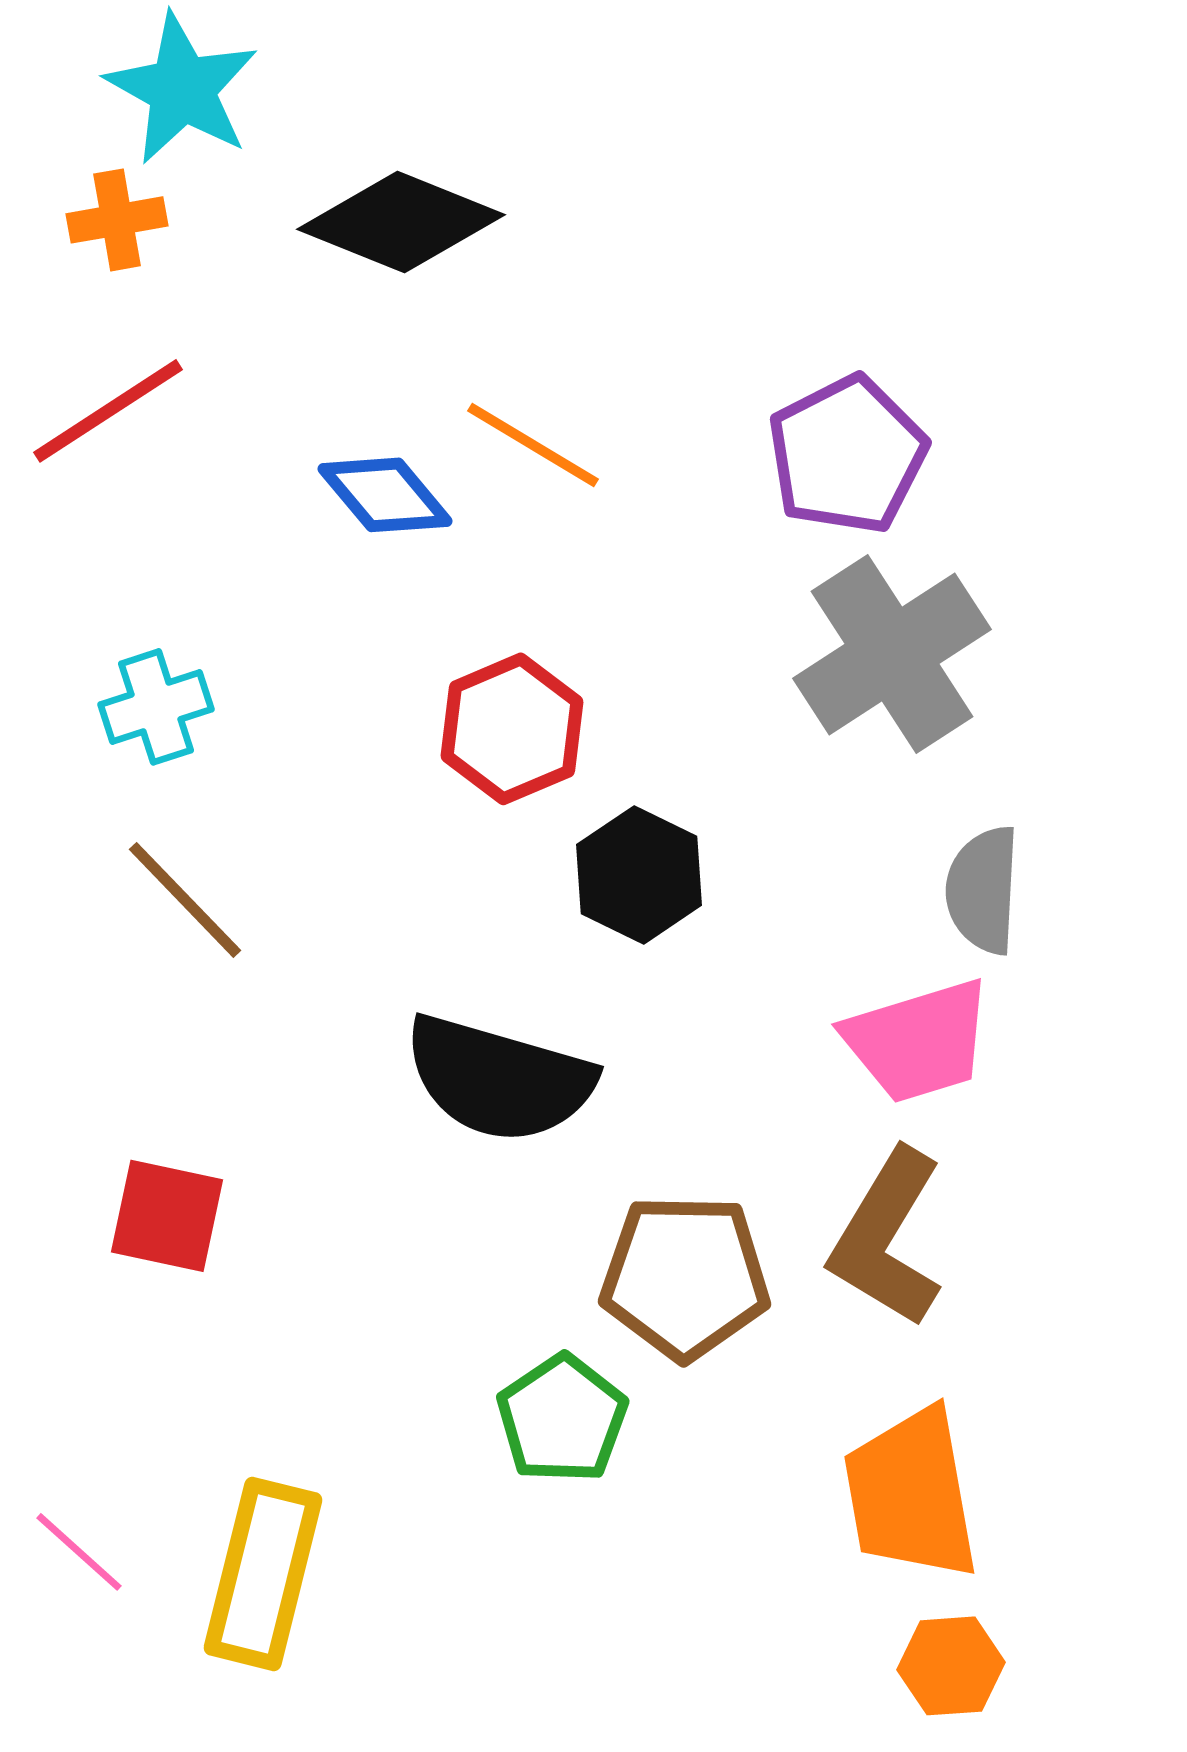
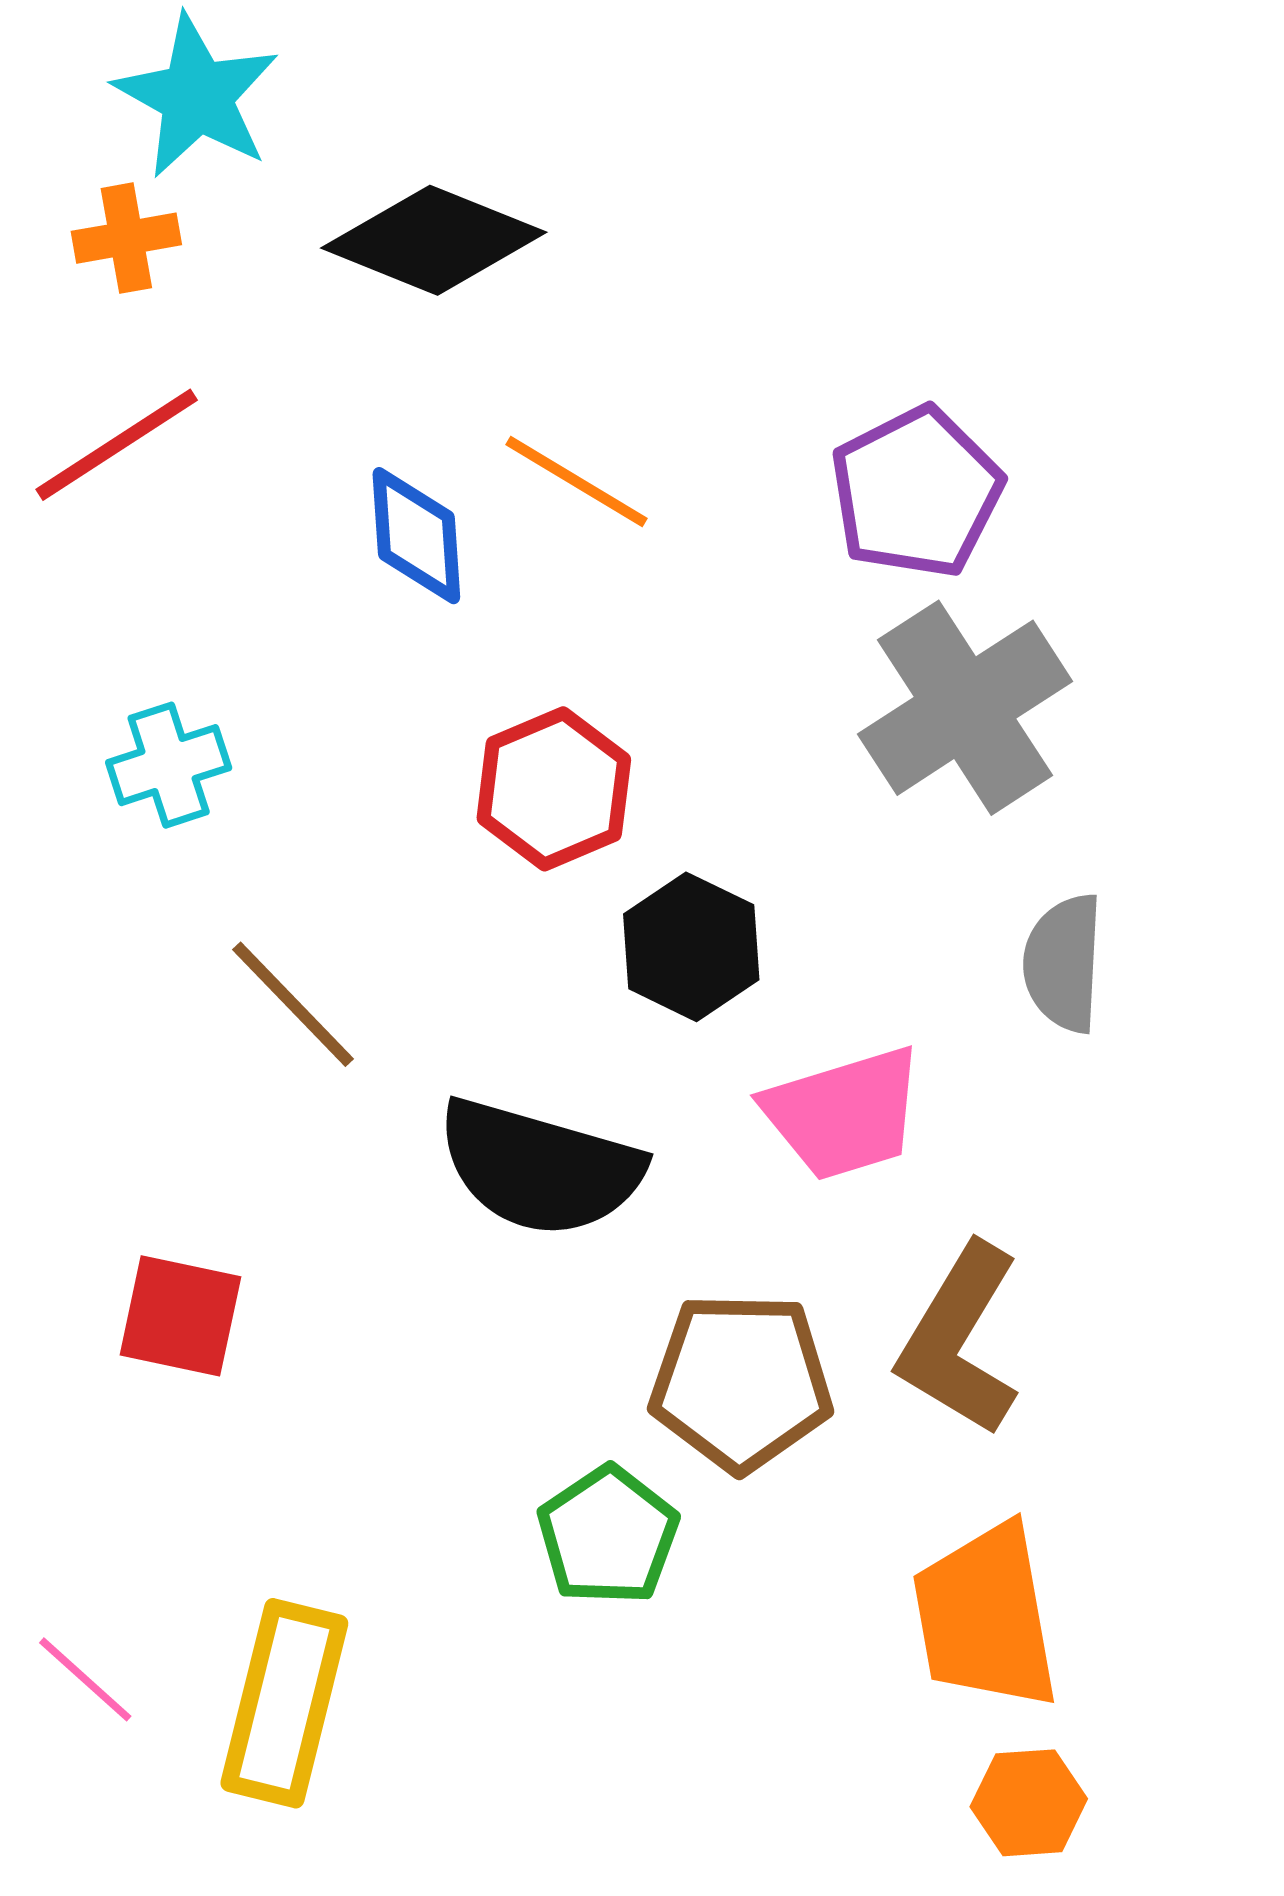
blue diamond: (385, 495) -> (416, 536), turned 36
brown line: (185, 900) -> (293, 1004), moved
pink trapezoid: (918, 1041) -> (844, 1113), moved

